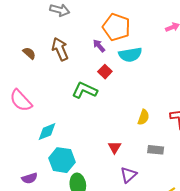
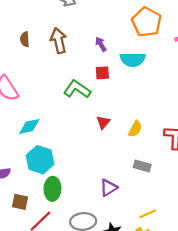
orange pentagon: (116, 27) -> (147, 22), moved
brown semicircle: (29, 53) -> (25, 39), turned -144
red square: (105, 72) -> (102, 73), turned 32
red triangle: (115, 147) -> (103, 122), moved

